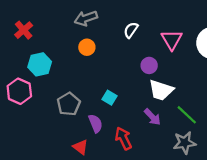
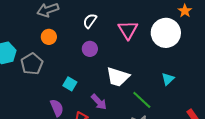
purple circle: (149, 65) -> (90, 49), moved
gray pentagon: (69, 104) -> (32, 64), moved
purple arrow: (152, 117) -> (99, 102), moved

